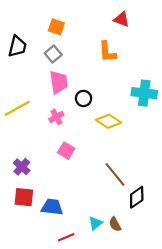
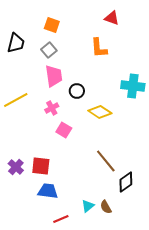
pink square: (66, 151) -> (64, 130), moved
purple cross: (22, 167) -> (16, 167), moved
red square: (24, 197) -> (41, 166), moved

